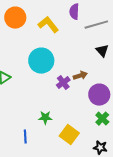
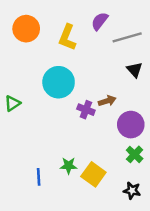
purple semicircle: (74, 12) -> (100, 21), turned 35
yellow L-shape: (48, 25) -> (67, 37), turned -120
purple cross: (63, 83) -> (86, 110), turned -32
green star: (45, 118) -> (69, 166), moved

